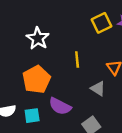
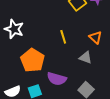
white star: (38, 38) -> (14, 29), moved

